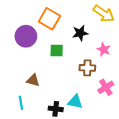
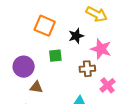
purple circle: (26, 36) -> (24, 67), moved
pink star: (104, 49) -> (101, 49), size x1.5

